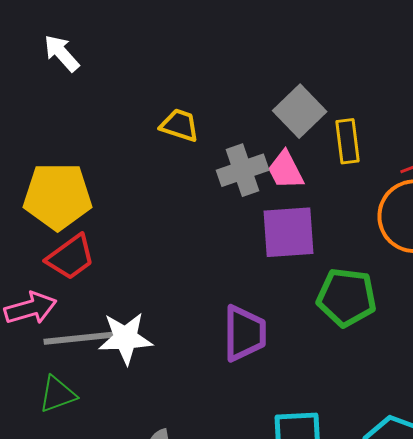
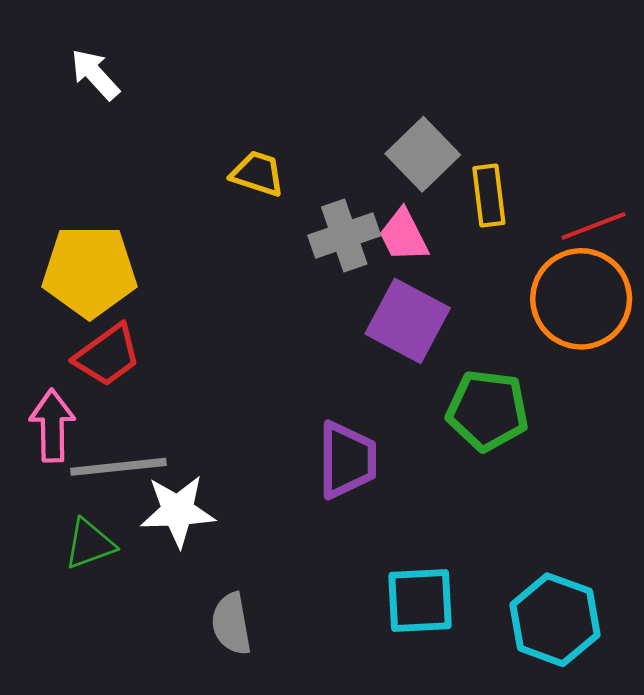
purple square: (289, 232) -> (408, 321), turned 32
pink arrow: (31, 308) -> (52, 426), turned -75
white star: (126, 338) -> (178, 511), moved

